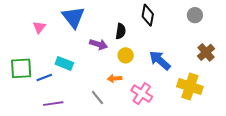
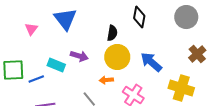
gray circle: (195, 15) -> (186, 17), size x1.5
purple arrow: (98, 44) -> (79, 56), moved
yellow circle: (126, 55) -> (117, 57), size x1.6

